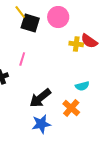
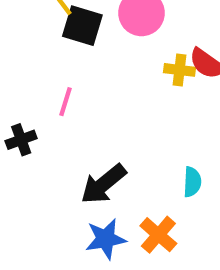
cyan semicircle: (82, 86) -> (192, 182), moved, turned -72
orange cross: (71, 108) -> (158, 235), moved

